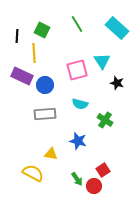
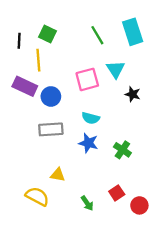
green line: (77, 24) -> (97, 35), moved
cyan rectangle: (117, 28) -> (133, 32), turned 30
green cross: (105, 120) -> (122, 150), moved
blue star: (78, 141) -> (88, 143), moved
red circle: (94, 186) -> (139, 205), moved

